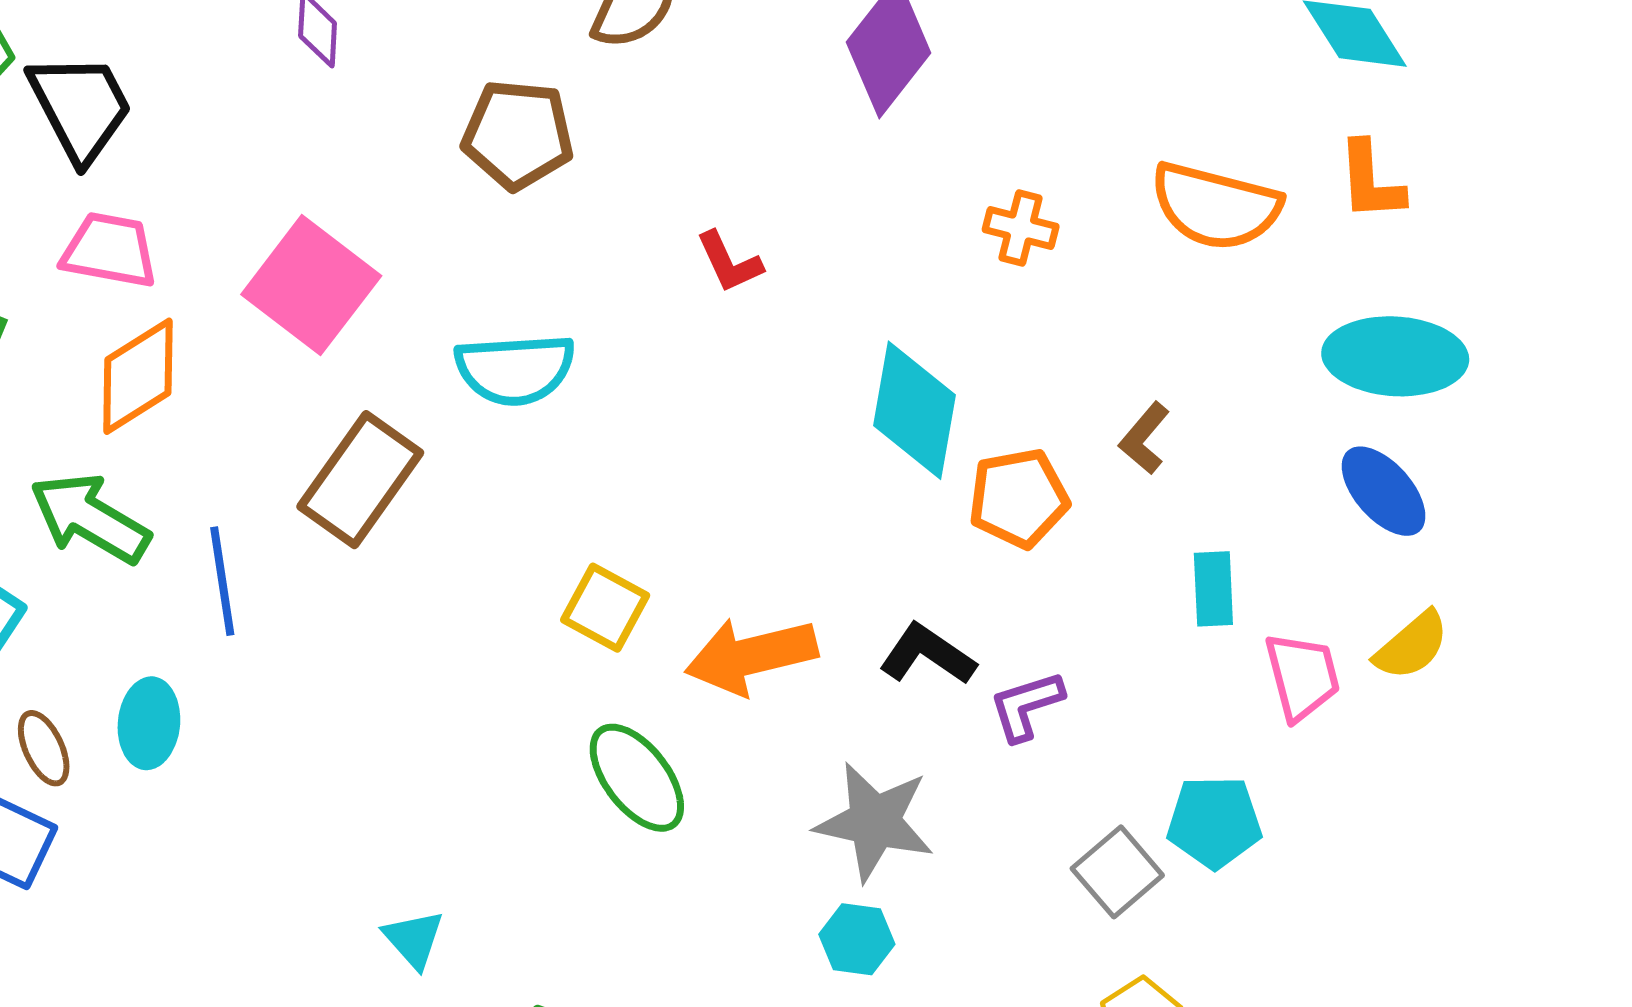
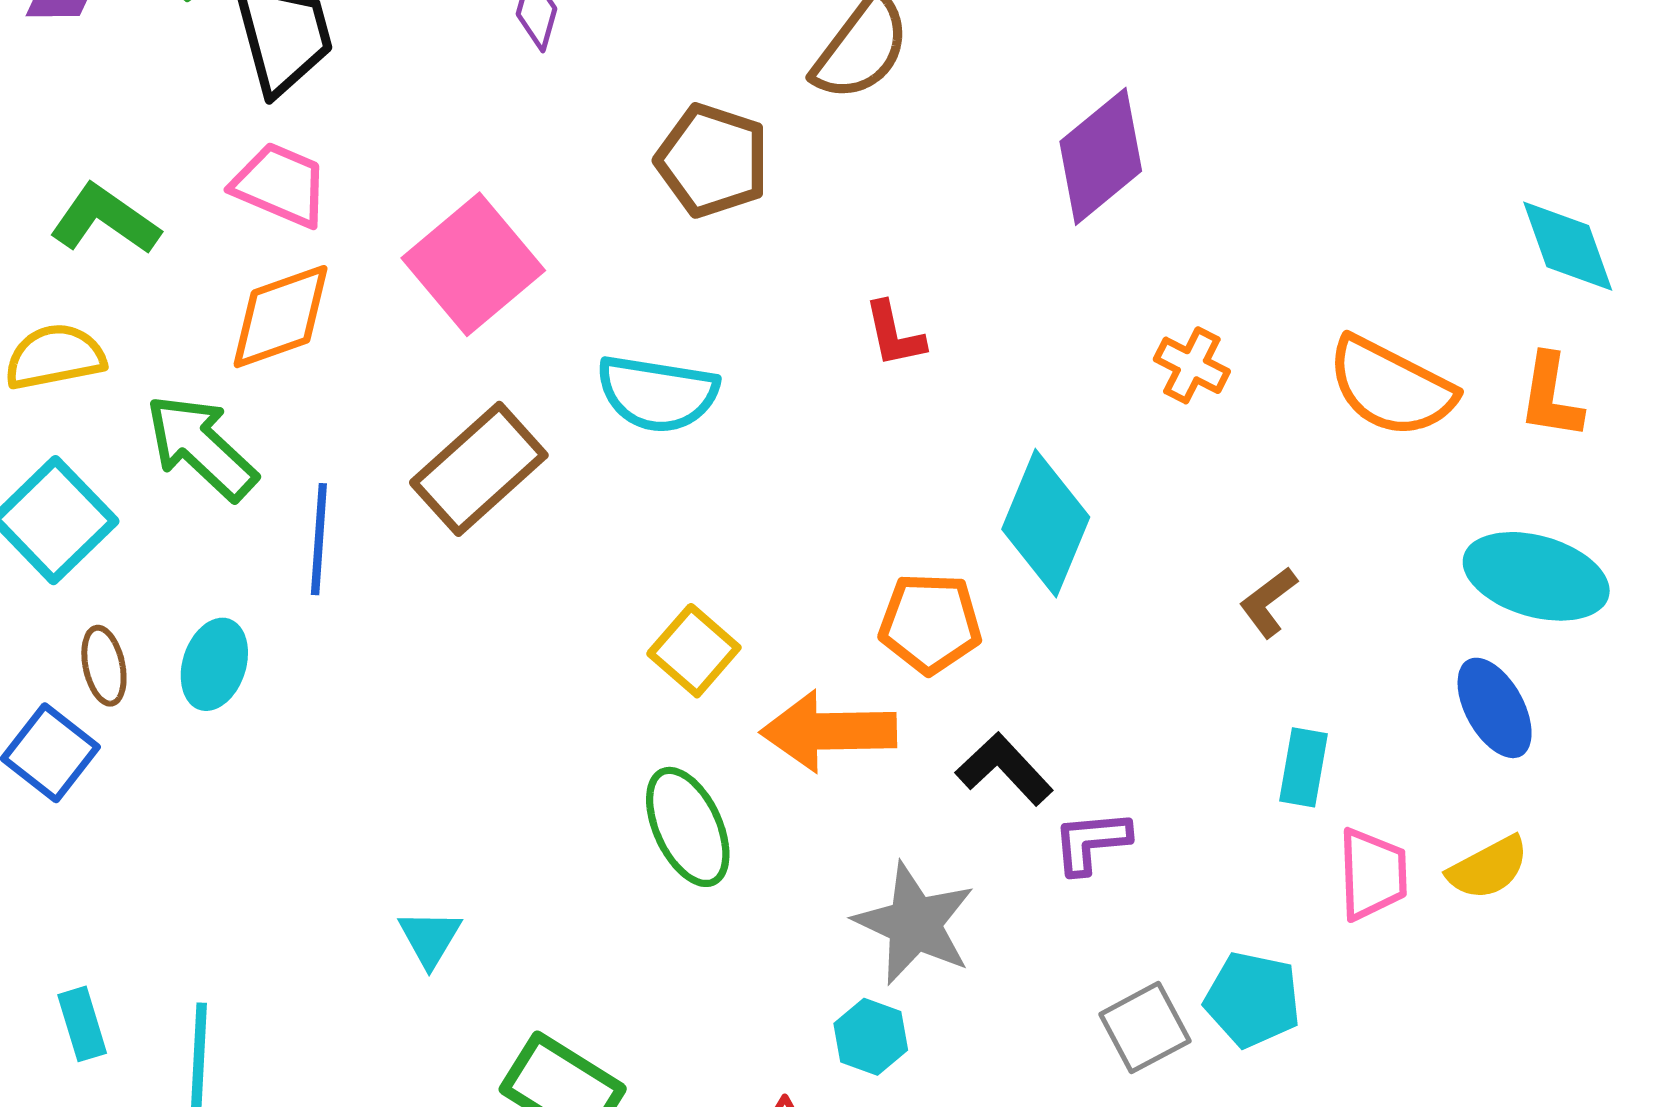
orange pentagon: (1019, 498) -> (930, 623), moved

